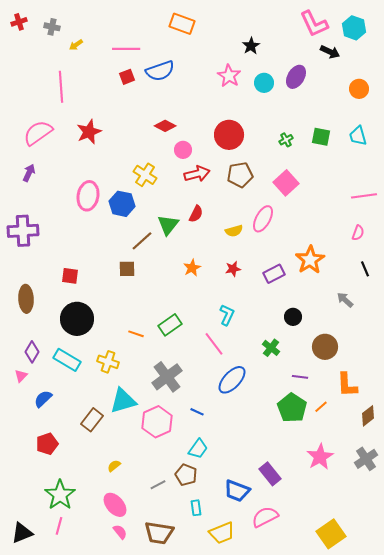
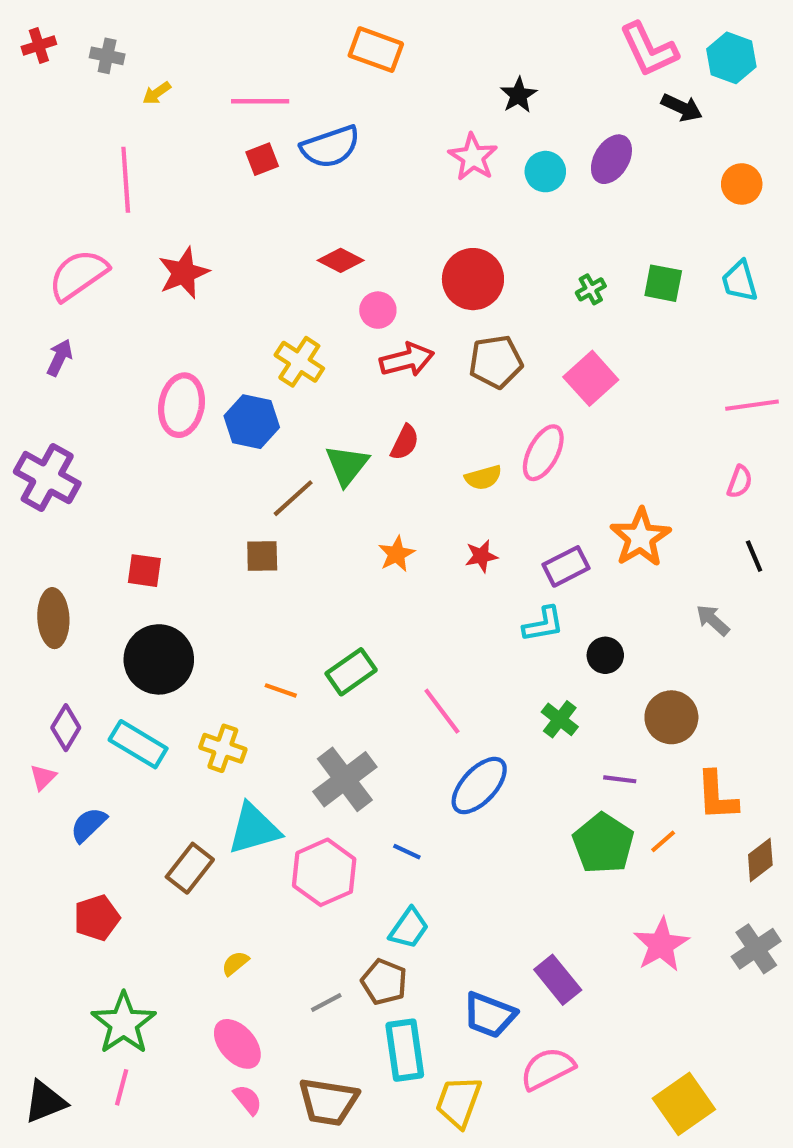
purple cross: (23, 231) -> (47, 478), turned 32
cyan L-shape: (227, 315) -> (543, 624), moved, turned 55
cyan rectangle: (196, 508) -> (405, 1050), size x1.8
yellow trapezoid: (222, 533) -> (459, 1102), turned 132

